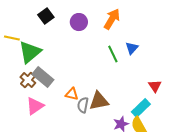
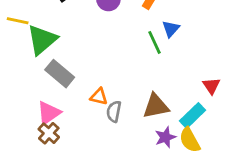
blue triangle: (132, 48) -> (171, 29), moved
brown cross: (28, 80) -> (49, 133), moved
brown triangle: (99, 101) -> (156, 106), moved

